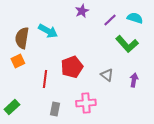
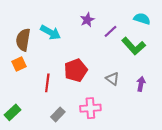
purple star: (82, 11) -> (87, 20), moved
purple line: (110, 20) -> (110, 31), moved
gray rectangle: (55, 109) -> (58, 114), turned 32

